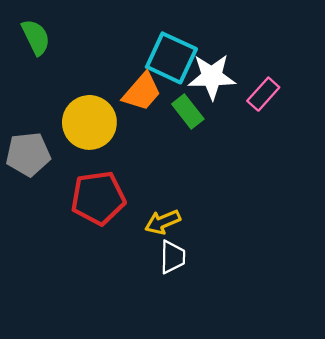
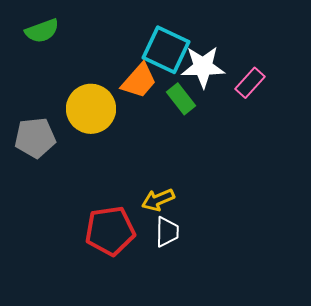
green semicircle: (36, 37) -> (42, 31), turned 96
red pentagon: (98, 198) -> (110, 231), moved

